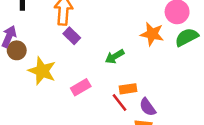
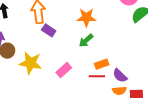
orange star: (152, 34) -> (86, 17), moved
red line: (119, 102) -> (97, 76), turned -42

